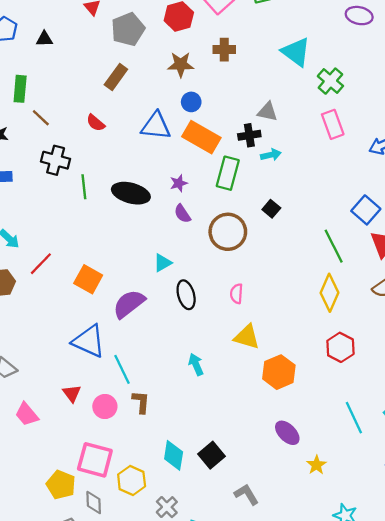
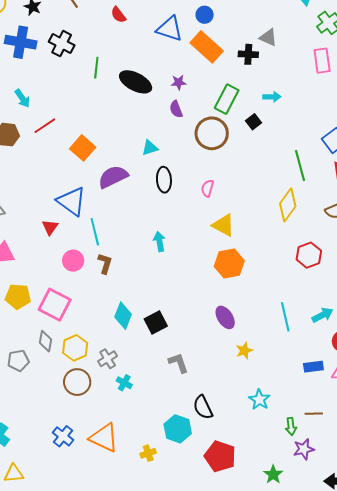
cyan arrow: (271, 155) -> (272, 97), moved
black cross: (56, 160) -> (62, 44), moved
green rectangle: (228, 173) -> (227, 99), moved
yellow triangle: (247, 337) -> (223, 225), moved
red hexagon: (340, 347) -> (309, 255), moved
red triangle: (72, 393) -> (50, 227), moved
yellow hexagon: (132, 480) -> (75, 348), moved
yellow pentagon: (61, 485) -> (18, 296), moved, turned -30

